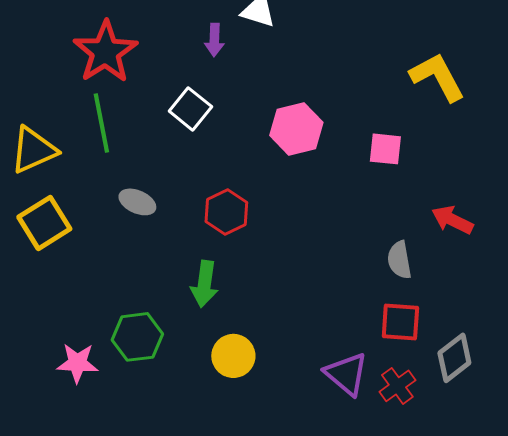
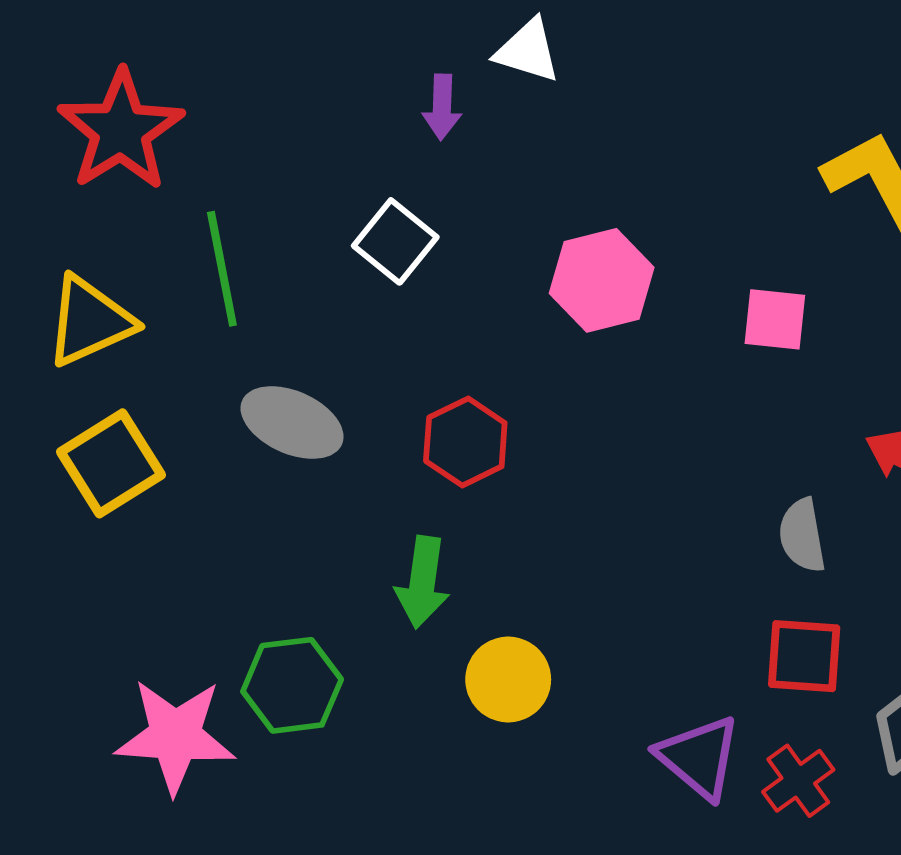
red star: (105, 52) -> (121, 130), moved
gray ellipse: (137, 202) -> (292, 422), size x1.4
yellow circle: (233, 356) -> (508, 680), moved
pink star: (77, 363) -> (175, 736), size x1.5

